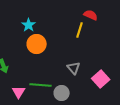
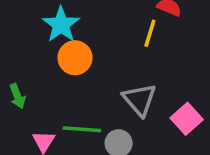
cyan star: (29, 25) -> (61, 25), size x1.5
gray triangle: (74, 68) -> (140, 100), size x1.5

